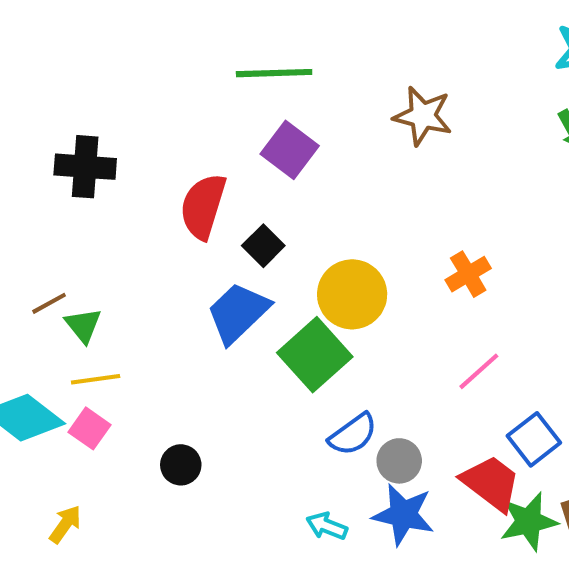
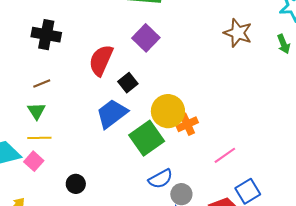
brown star: (423, 116) -> (238, 33), moved
orange cross: (468, 274) -> (187, 124), moved
brown line: (49, 303) -> (42, 83), moved

